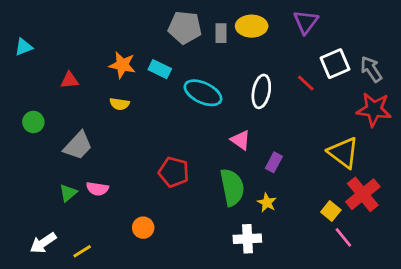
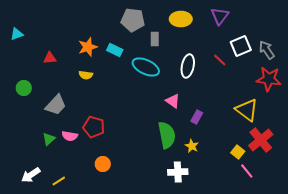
gray rectangle: (221, 33) -> (155, 39), moved
orange star: (122, 65) -> (88, 47), turned -30
red pentagon: (174, 172) -> (94, 127), moved

